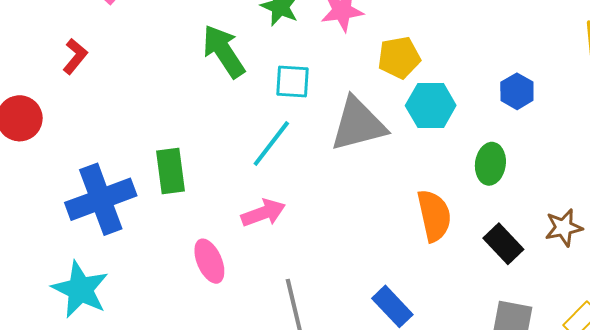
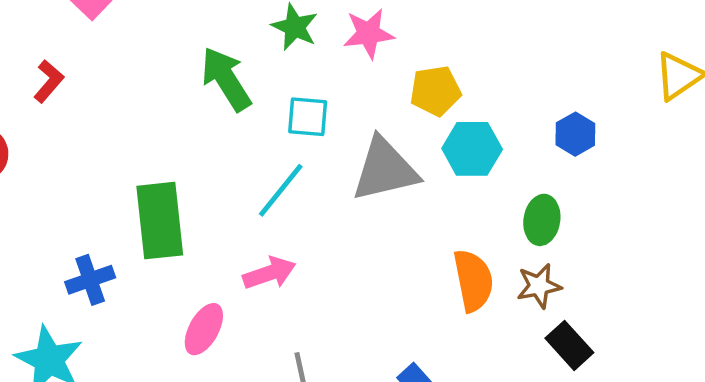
green rectangle: (170, 171) -> (160, 221), size x1.4
blue cross: (101, 199) -> (90, 280), moved, size x0.6
brown star: (564, 228) -> (539, 286), moved
black rectangle: (503, 244) -> (569, 345), moved
pink ellipse: (209, 261) -> (204, 329), turned 51

